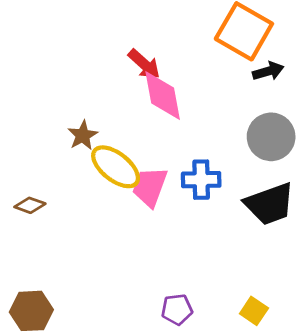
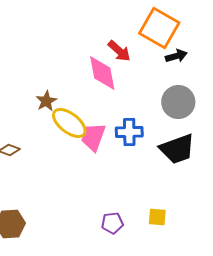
red arrow: (144, 64) -> (119, 51), moved
yellow square: (254, 311) -> (157, 217), moved, turned -30

